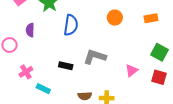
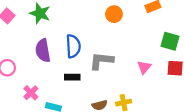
blue semicircle: (71, 25) -> (73, 46), moved
purple semicircle: (30, 30) -> (43, 51), moved, size x1.5

